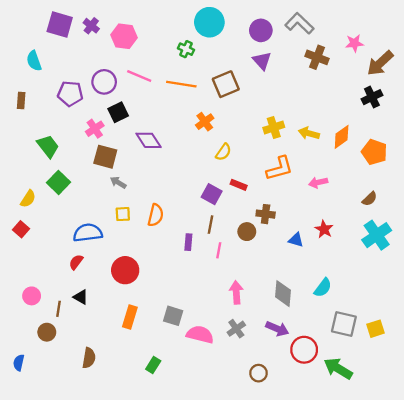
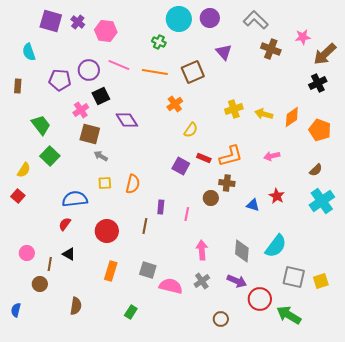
purple circle: (261, 30) -> (210, 18), moved
orange L-shape: (280, 168) -> (231, 156), moved
brown line: (211, 225) -> (145, 226), moved
cyan semicircle: (323, 288) -> (276, 246), size x1.4

